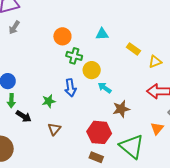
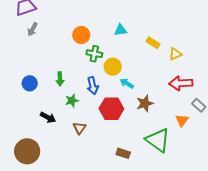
green arrow: (11, 101) -> (60, 79), moved
red hexagon: (99, 132) -> (111, 109), moved

